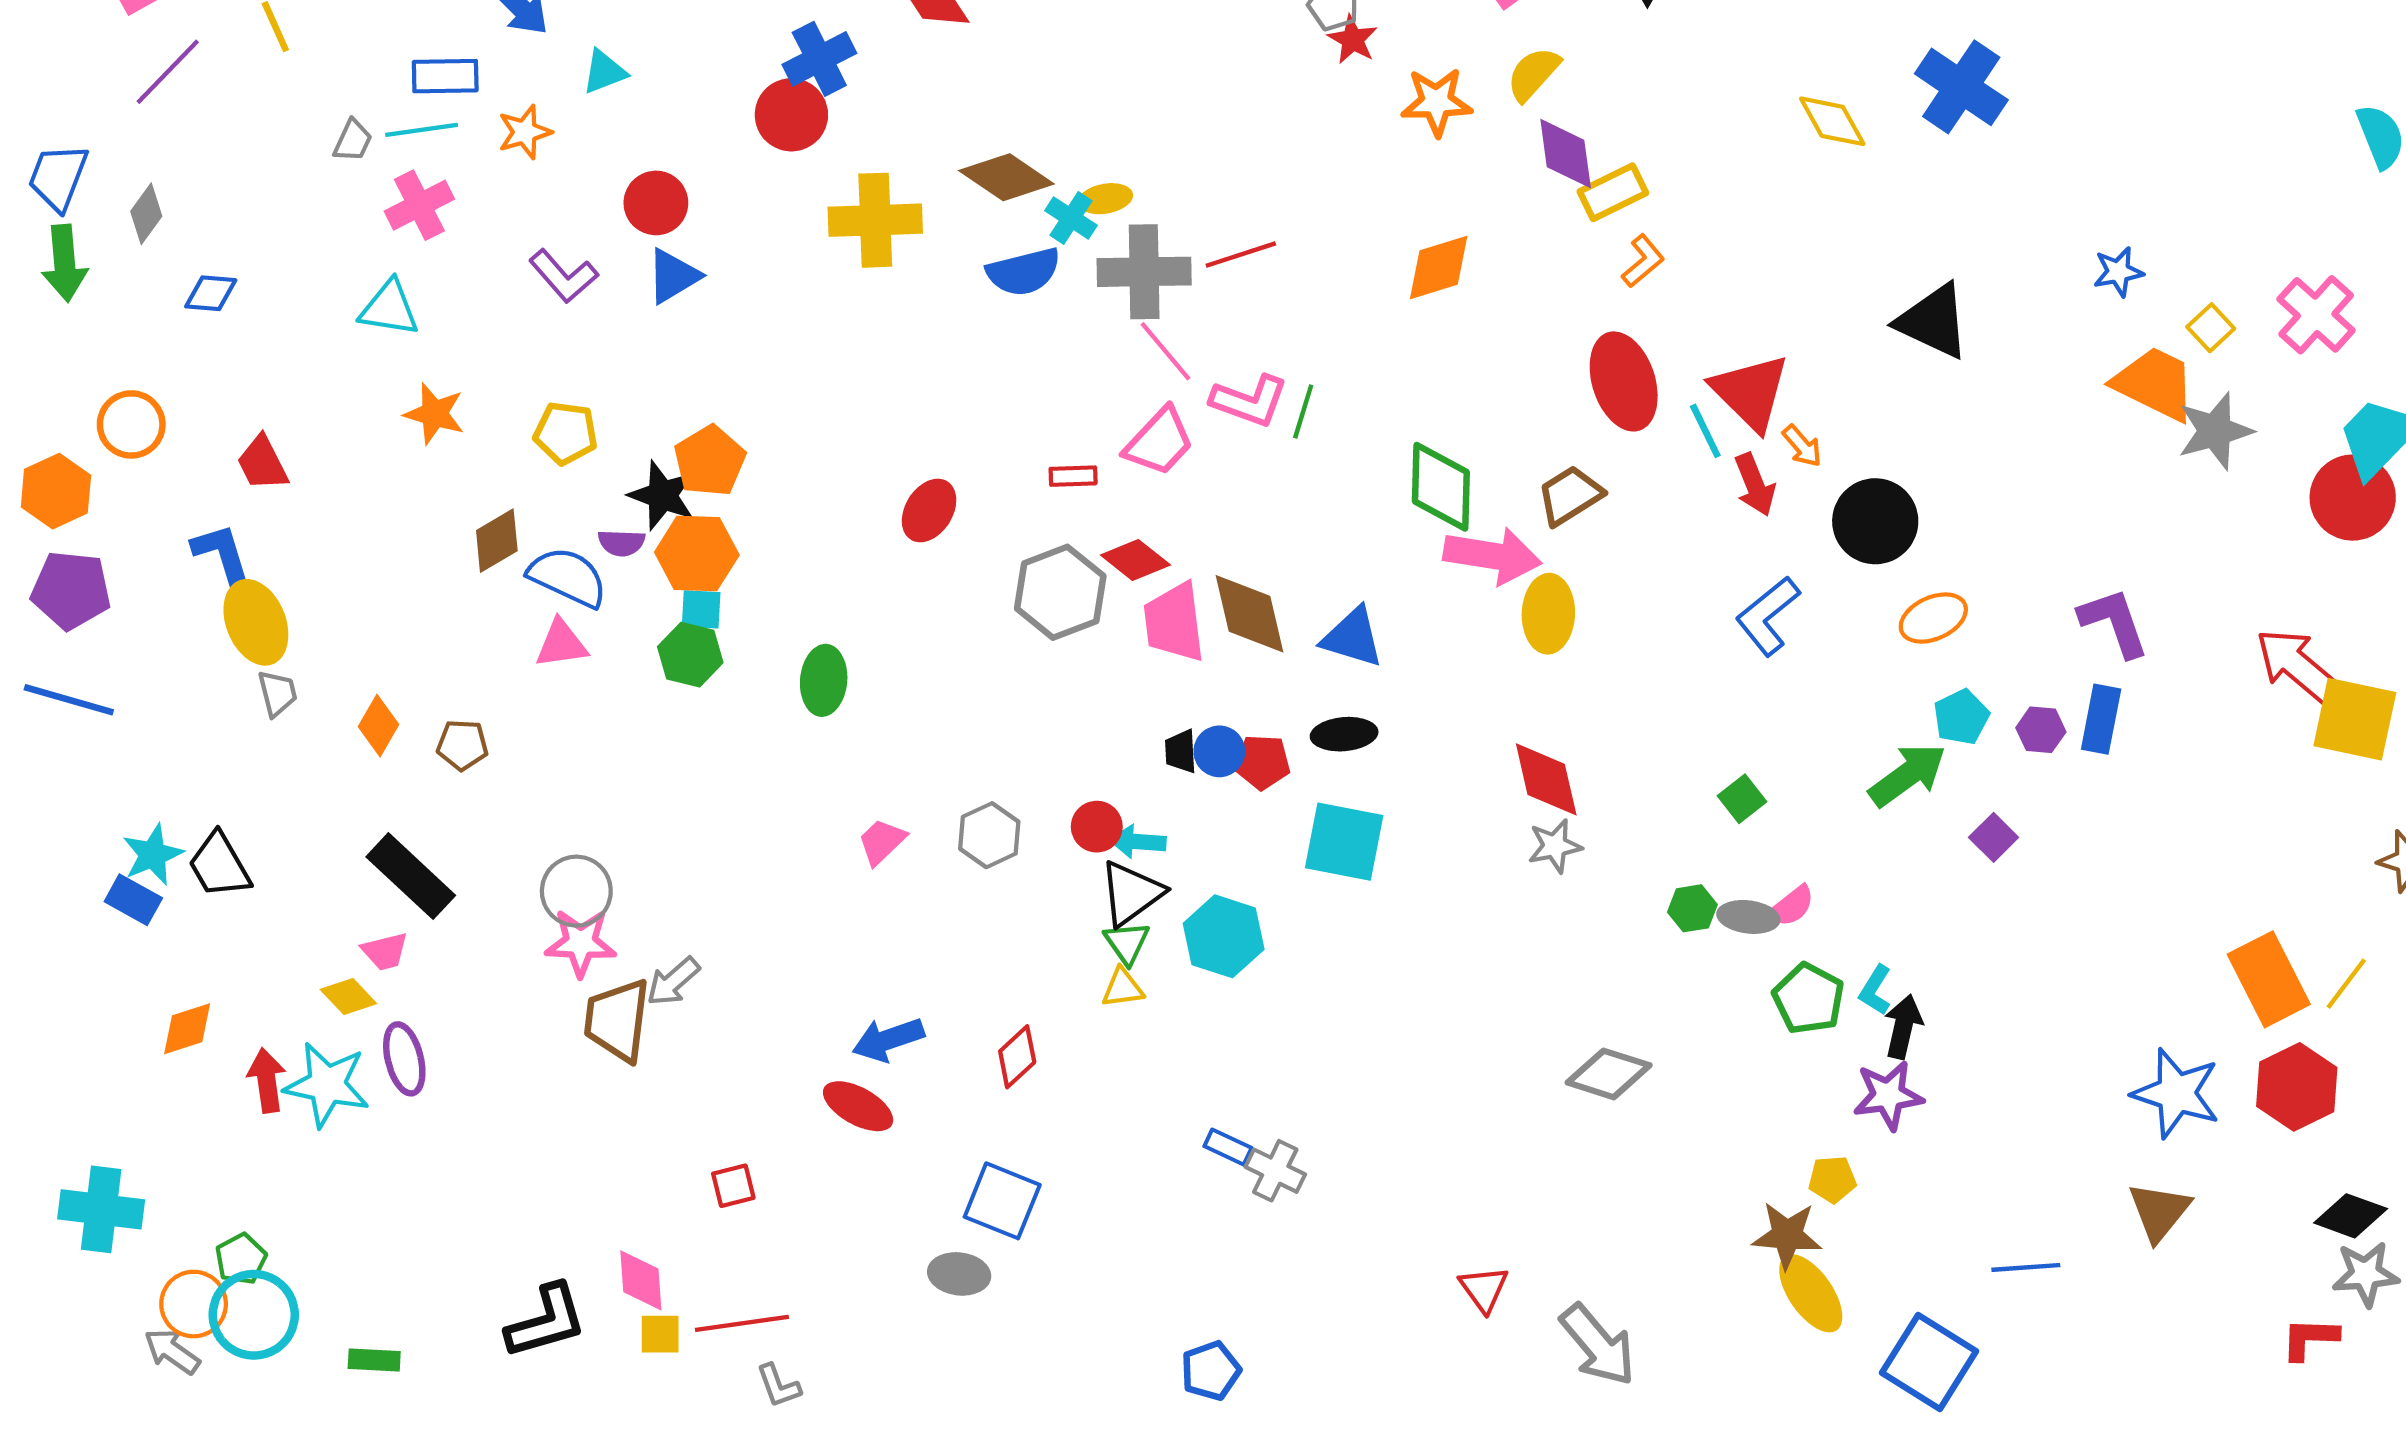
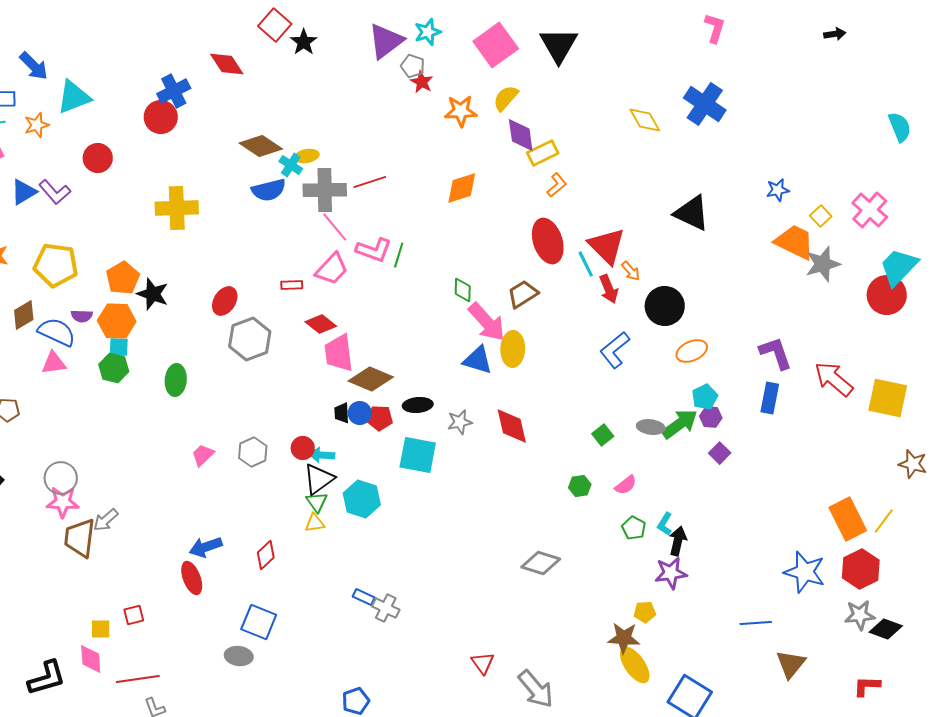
cyan triangle: (604, 72) -> (74, 97), size x1.6
yellow cross: (875, 220) -> (177, 208), moved
blue triangle: (673, 276) -> (24, 192), moved
yellow pentagon: (566, 433) -> (56, 265), size x1.5
green diamond: (1441, 487) -> (463, 290), size x0.6
black star: (662, 495) -> (153, 294), moved
pink arrow: (1492, 556) -> (487, 322), turned 39
gray hexagon: (1060, 592) -> (250, 339), moved
brown diamond: (1249, 614) -> (371, 379), moved, turned -54
blue triangle: (1353, 637) -> (478, 360), moved
red arrow: (2297, 665) -> (834, 379), moved
purple hexagon: (2041, 730) -> (711, 417), moved
gray star: (1555, 846) -> (460, 422), moved
gray ellipse: (1748, 917) -> (651, 427), moved
green pentagon: (1809, 999) -> (634, 528), size x0.7
red ellipse: (858, 1106) -> (192, 578), turned 40
brown triangle: (2159, 1212) -> (791, 664), moved
blue line: (2026, 1267) -> (756, 623), moved
gray star: (2366, 1274) -> (860, 615), moved
yellow square: (660, 1334) -> (101, 629), moved

